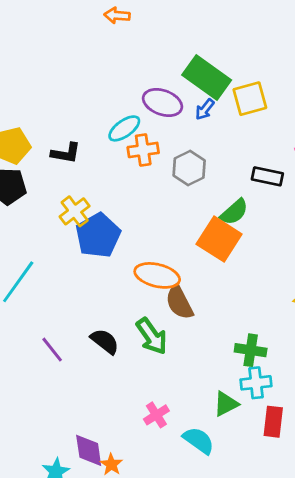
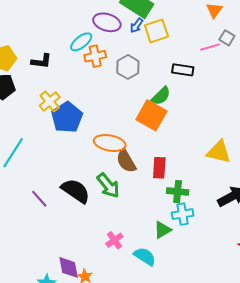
yellow square: (250, 99) -> (156, 31), moved
black semicircle: (105, 341) -> (76, 191), size x1.4
red rectangle: (273, 422) -> (159, 168), moved

